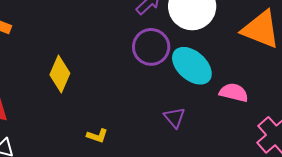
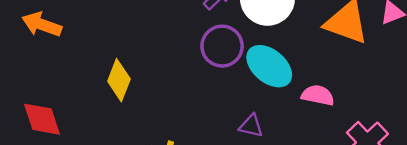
purple triangle: (175, 117) -> (251, 126), turned -35

